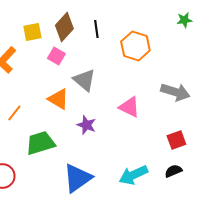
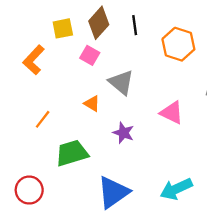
orange triangle: (58, 99) -> (92, 104), size x0.7

